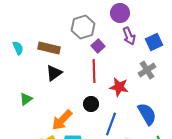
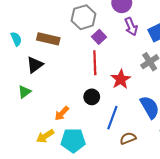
black triangle: (54, 73) -> (35, 65), moved
red star: (119, 87) -> (121, 79), turned 30
orange arrow: (62, 120) -> (62, 113), size x0.7

